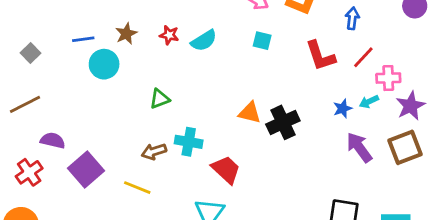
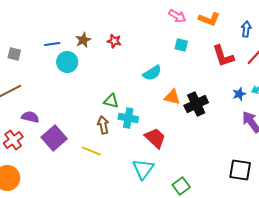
cyan semicircle: (204, 41) -> (152, 73), moved
gray square: (31, 53) -> (14, 54), turned -32
green triangle: (160, 99) -> (111, 101), moved, turned 35
brown arrow: (154, 152) -> (103, 125), turned 96

